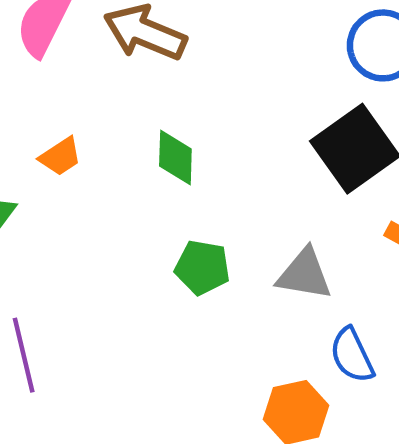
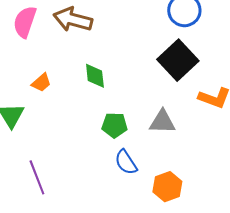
blue semicircle: (352, 355) -> (126, 162), moved

